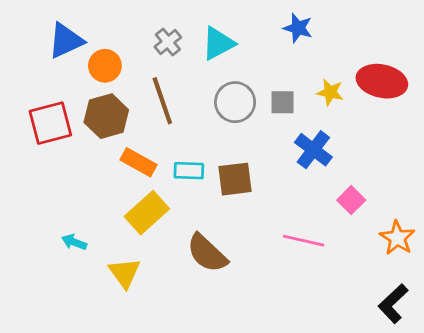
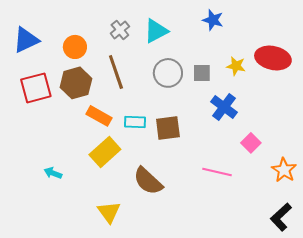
blue triangle: (66, 41) -> (26, 40), moved
yellow triangle: (125, 273) -> (109, 212), moved

